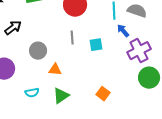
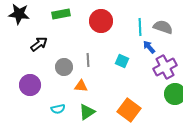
gray line: (72, 38) -> (88, 60), moved
cyan square: (96, 45) -> (122, 61), turned 32
orange square: (103, 94) -> (129, 110), size x1.6

